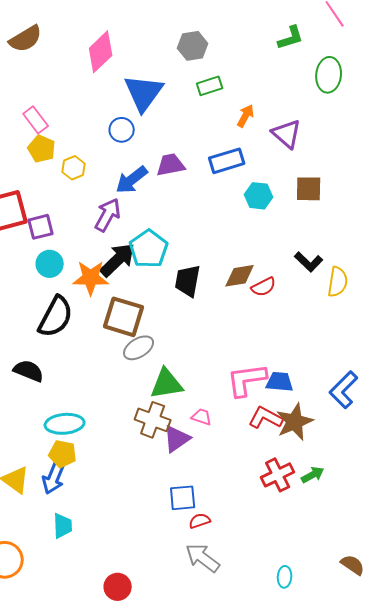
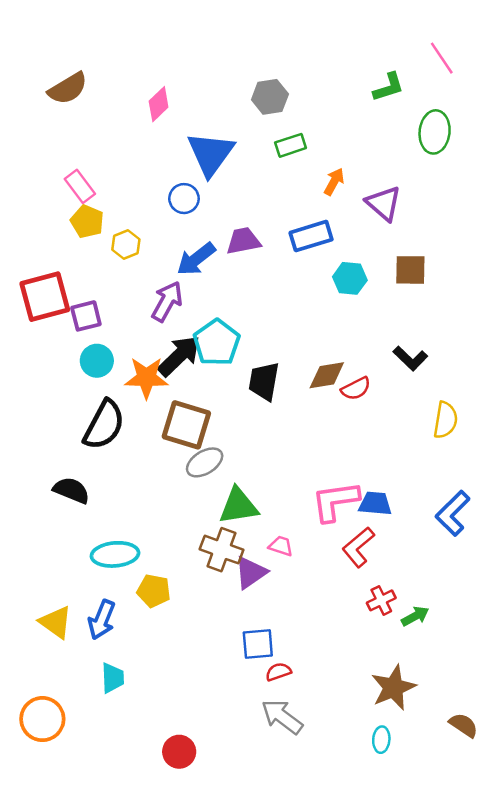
pink diamond: (101, 52) -> (159, 104), size x0.7
yellow semicircle: (338, 282) -> (445, 420), moved
red L-shape: (266, 418) -> (358, 547), turned -68
brown star: (295, 422) -> (393, 688), moved
yellow pentagon: (63, 454) -> (154, 591), moved
red cross: (278, 475) -> (381, 600), moved, size x0.7

